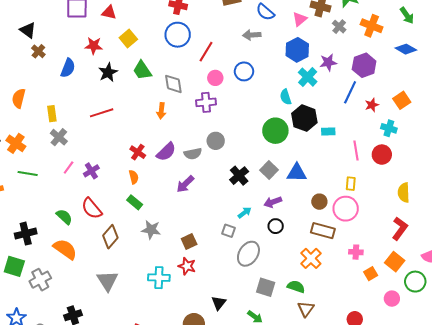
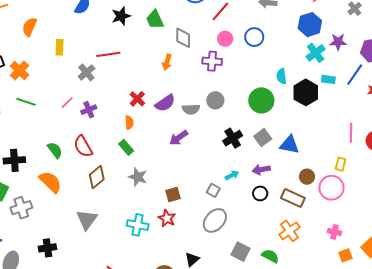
cyan semicircle: (286, 97) -> (281, 76), moved
green circle: (275, 131) -> (261, 100), moved
cyan rectangle: (328, 131) -> (328, 79), moved
gray cross: (59, 137) -> (86, 72), moved
brown rectangle: (323, 231) -> (293, 198), moved
gray ellipse: (248, 254) -> (215, 220), moved

